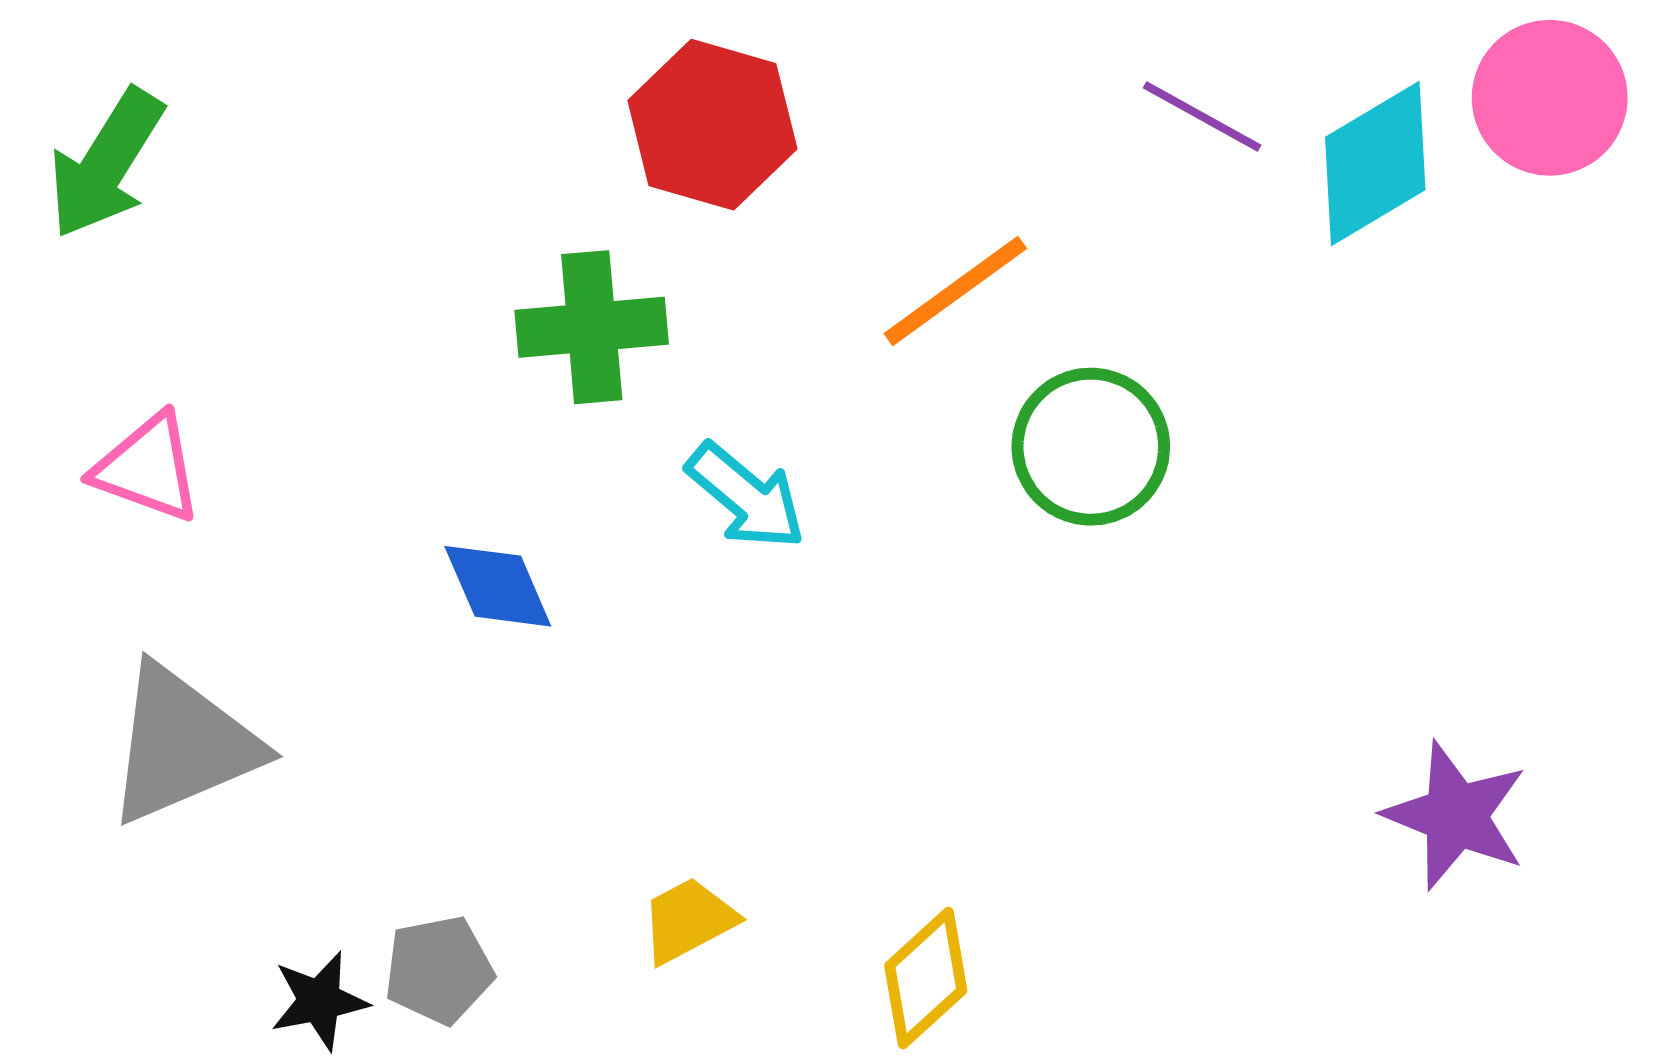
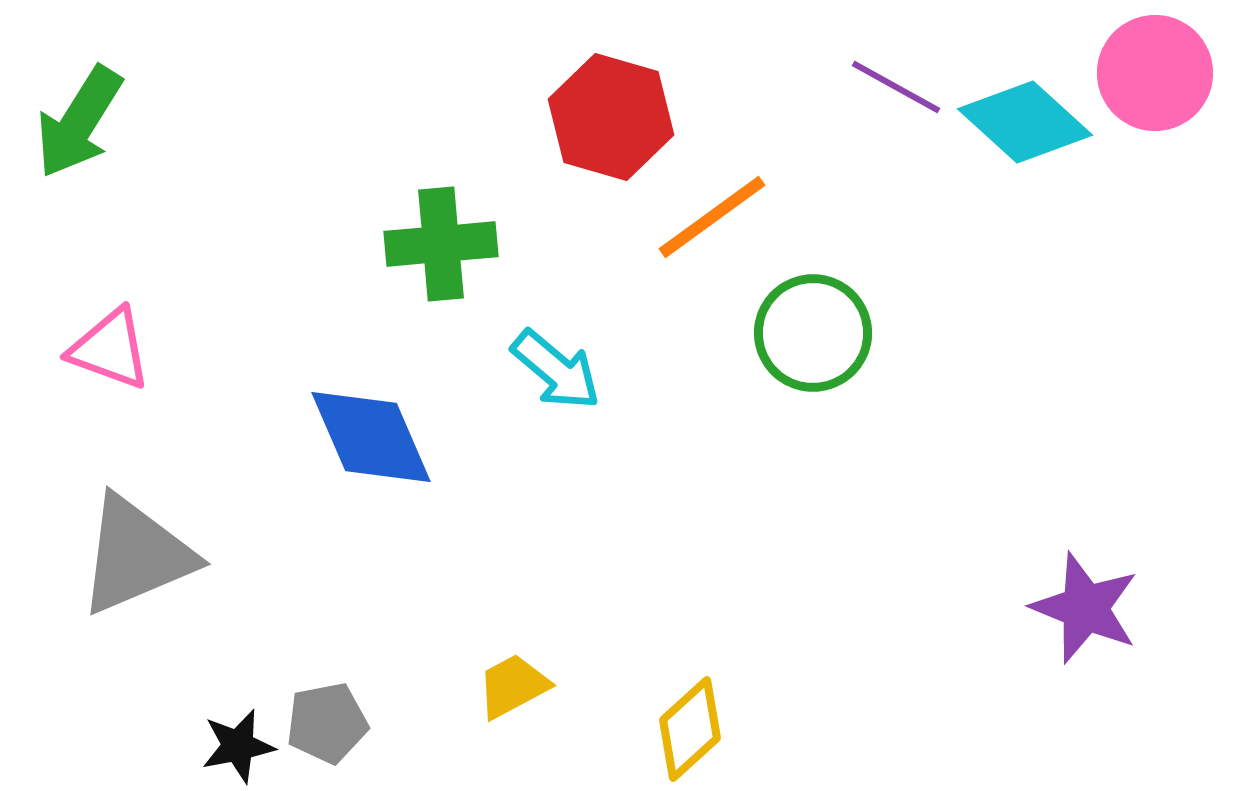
red hexagon: (712, 125) -> (611, 117), moved
cyan diamond: (1375, 164) -> (1025, 122), turned 73
blue diamond: (498, 586) -> (371, 437), size x1.5

